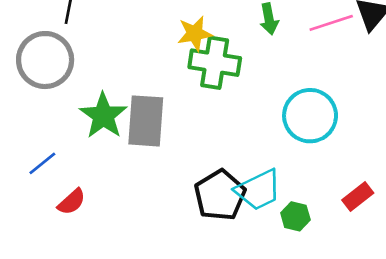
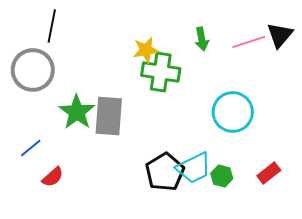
green hexagon: (295, 216) -> (222, 176), moved

